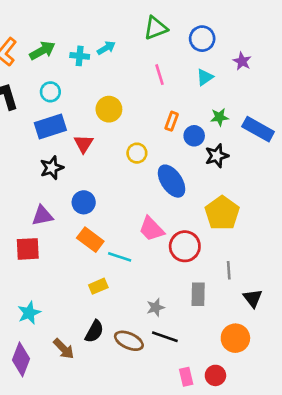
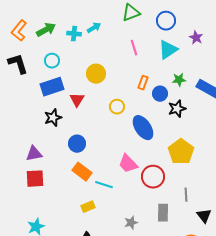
cyan triangle: (205, 77) -> (168, 50), size x1.5
purple triangle: (42, 216) -> (34, 154), moved

